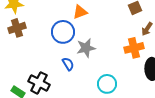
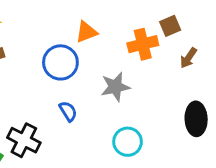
gray star: (86, 48) -> (115, 87), moved
orange cross: (134, 48) -> (143, 44), moved

